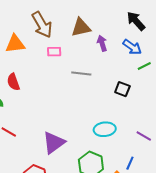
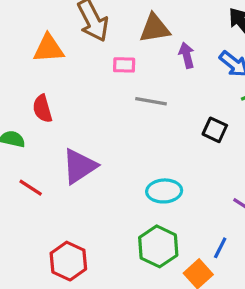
pink rectangle: (54, 52) -> (124, 65), moved
cyan ellipse: (105, 129) -> (164, 191), moved
purple triangle: (54, 143) -> (79, 166), moved

